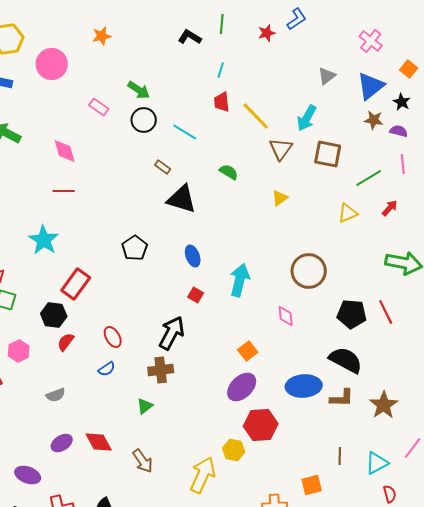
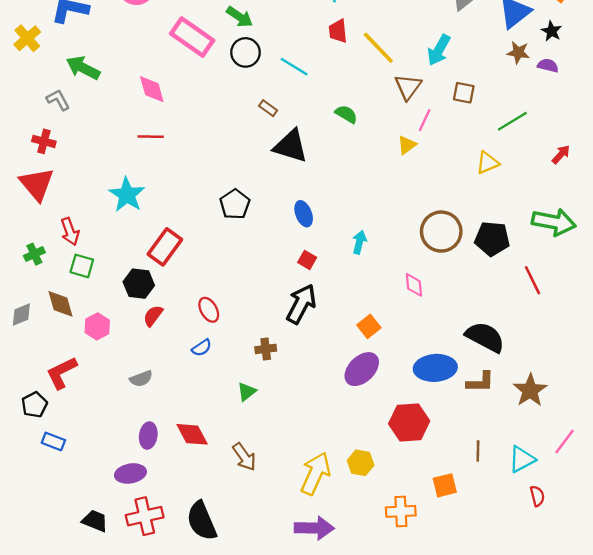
pink rectangle: (99, 107) -> (192, 37), size x1.8
brown square: (328, 154) -> (464, 93), size x0.7
pink line: (403, 164) -> (425, 120), moved, turned 30
red arrow: (390, 208) -> (561, 154), moved
cyan arrow: (240, 280) -> (359, 242), size x0.6
black pentagon: (352, 314) -> (492, 239), moved
black arrow: (172, 333) -> (301, 304), moved
brown cross: (161, 370) -> (266, 349), size x0.7
red hexagon: (261, 425) -> (409, 422), moved
purple ellipse: (62, 443) -> (148, 436), turned -50
yellow hexagon: (234, 450) -> (361, 463), moved
purple ellipse: (28, 475) -> (130, 473), moved, turned -30

